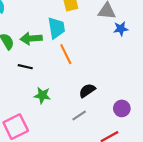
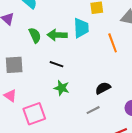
orange line: (66, 54) -> (113, 43), moved
black line: (25, 67) -> (57, 64), moved

